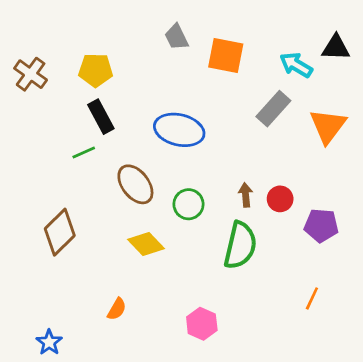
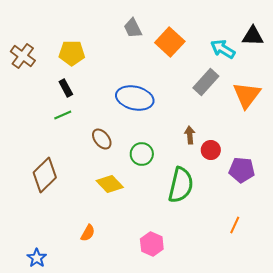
orange square: (226, 56) -> (170, 42), turned 32
black rectangle: (101, 117) -> (66, 88), moved, size x0.7
brown ellipse: (135, 184) -> (102, 139), size x0.7
brown arrow: (246, 195) -> (190, 135), moved

